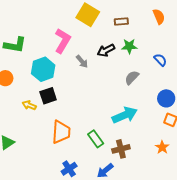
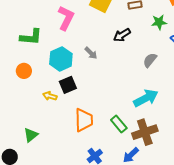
pink L-shape: (63, 41) -> (66, 18), moved
green star: (129, 46) -> (159, 22), moved
gray arrow: (82, 61) -> (91, 53), moved
brown cross: (121, 149) -> (145, 132), size x1.4

